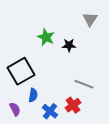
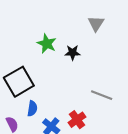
gray line: (84, 84) -> (102, 95), moved

